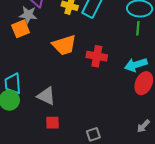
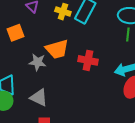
gray star: (28, 15) -> (38, 62), moved

